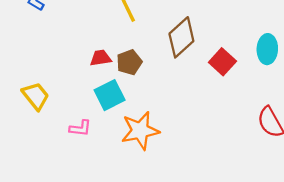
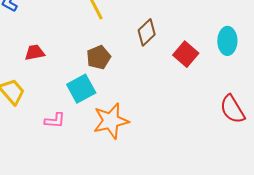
brown diamond: (181, 37) -> (147, 32), size x0.7
red trapezoid: (101, 58) -> (35, 53), moved

